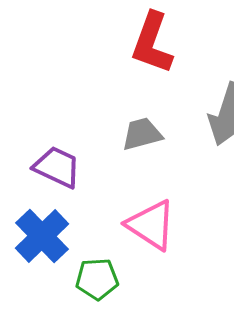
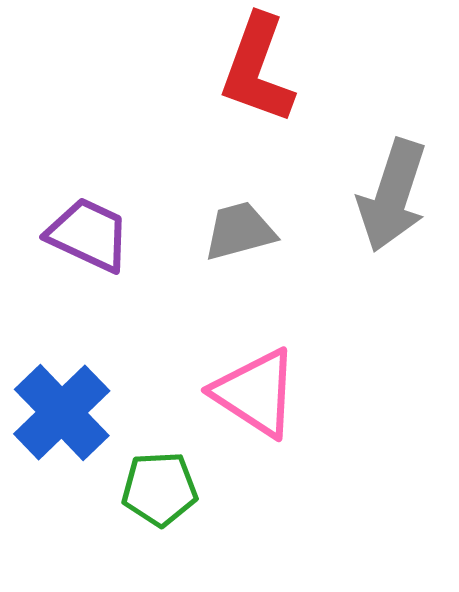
purple trapezoid: (57, 167) -> (88, 235), moved

